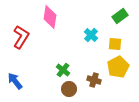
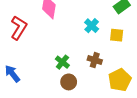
yellow pentagon: (118, 67) -> (120, 80), moved
brown cross: (94, 80) -> (95, 60), moved

